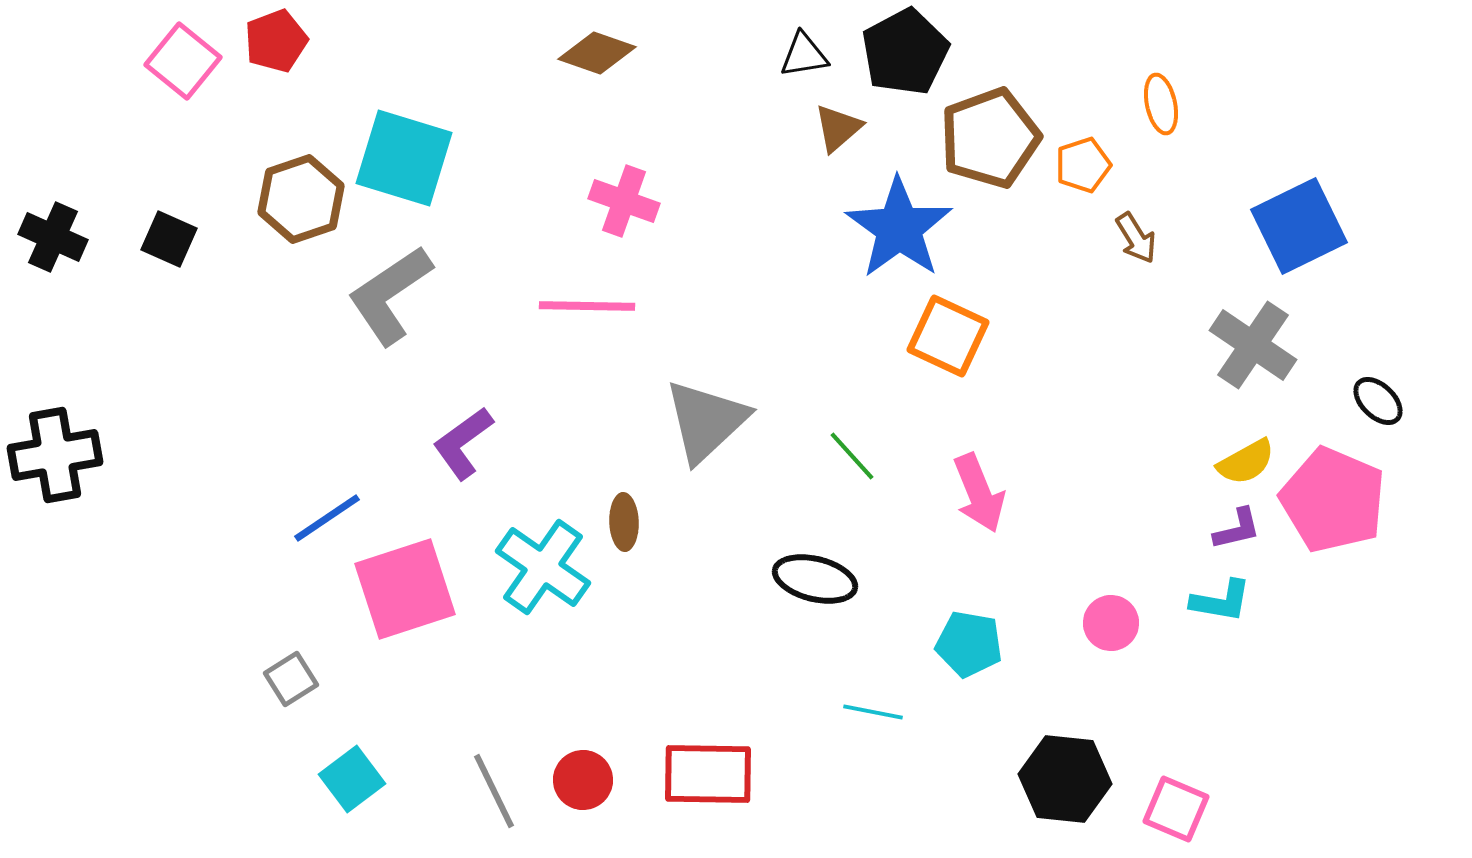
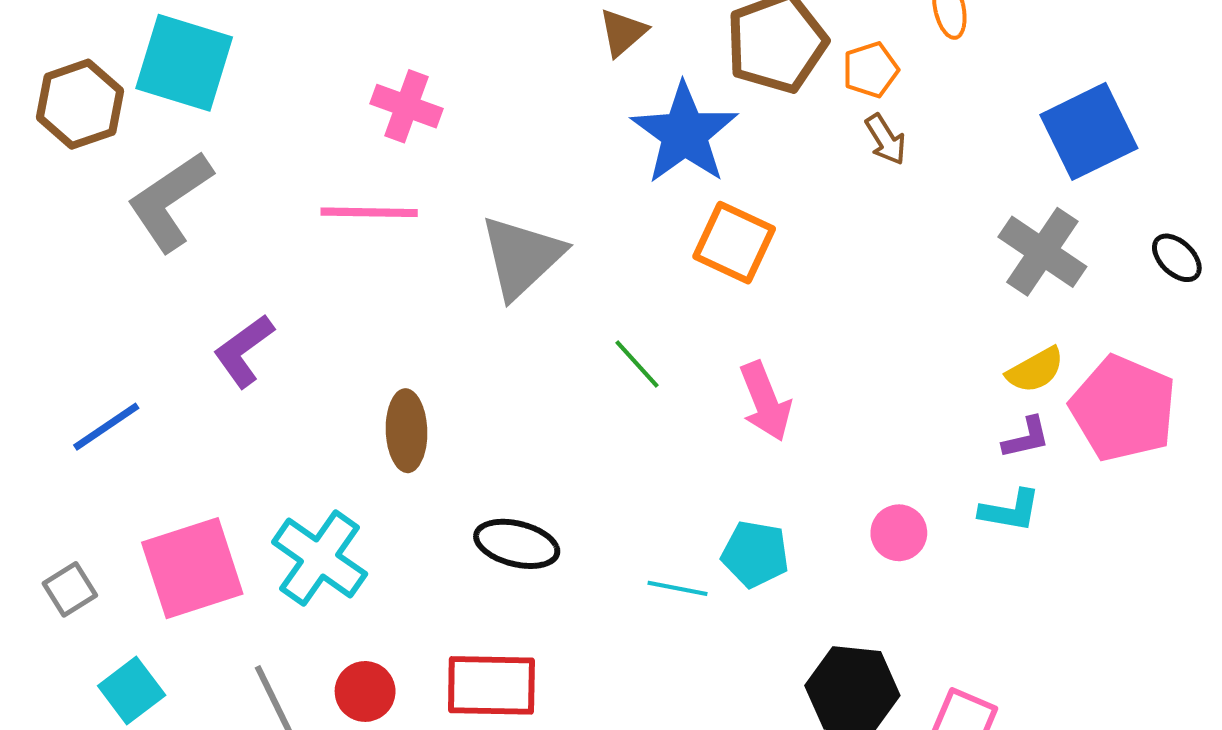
brown arrow: (1136, 238) -> (886, 140), moved
black ellipse: (1378, 401) -> (1177, 258), moved
gray triangle: (706, 421) -> (522, 257), moved
brown ellipse: (624, 522) -> (407, 431), size x1.4
cyan cross: (543, 567) -> (320, 558), moved
black ellipse: (815, 579) -> (517, 544), moved
pink square: (405, 589) -> (192, 568), moved
cyan line: (873, 712) -> (677, 588), moved

